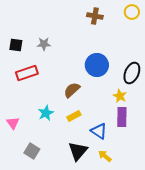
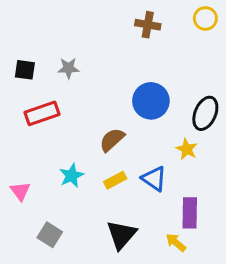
purple rectangle: (122, 117) -> (190, 213), moved
blue triangle: (99, 131) -> (154, 179), moved
yellow arrow: (105, 156) -> (176, 242), moved

